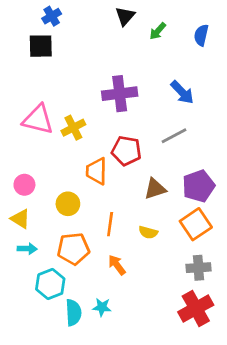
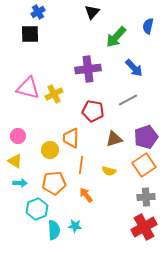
green arrow: (158, 31) -> (116, 37), moved, size x1.6
orange trapezoid: (97, 171) -> (71, 138), moved

